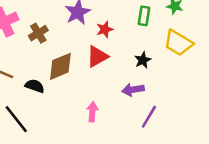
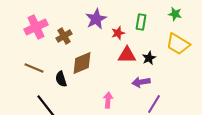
green rectangle: (144, 16) -> (141, 22), moved
red triangle: (97, 56) -> (127, 55), moved, turned 30
black semicircle: (35, 86) -> (61, 79), turned -126

